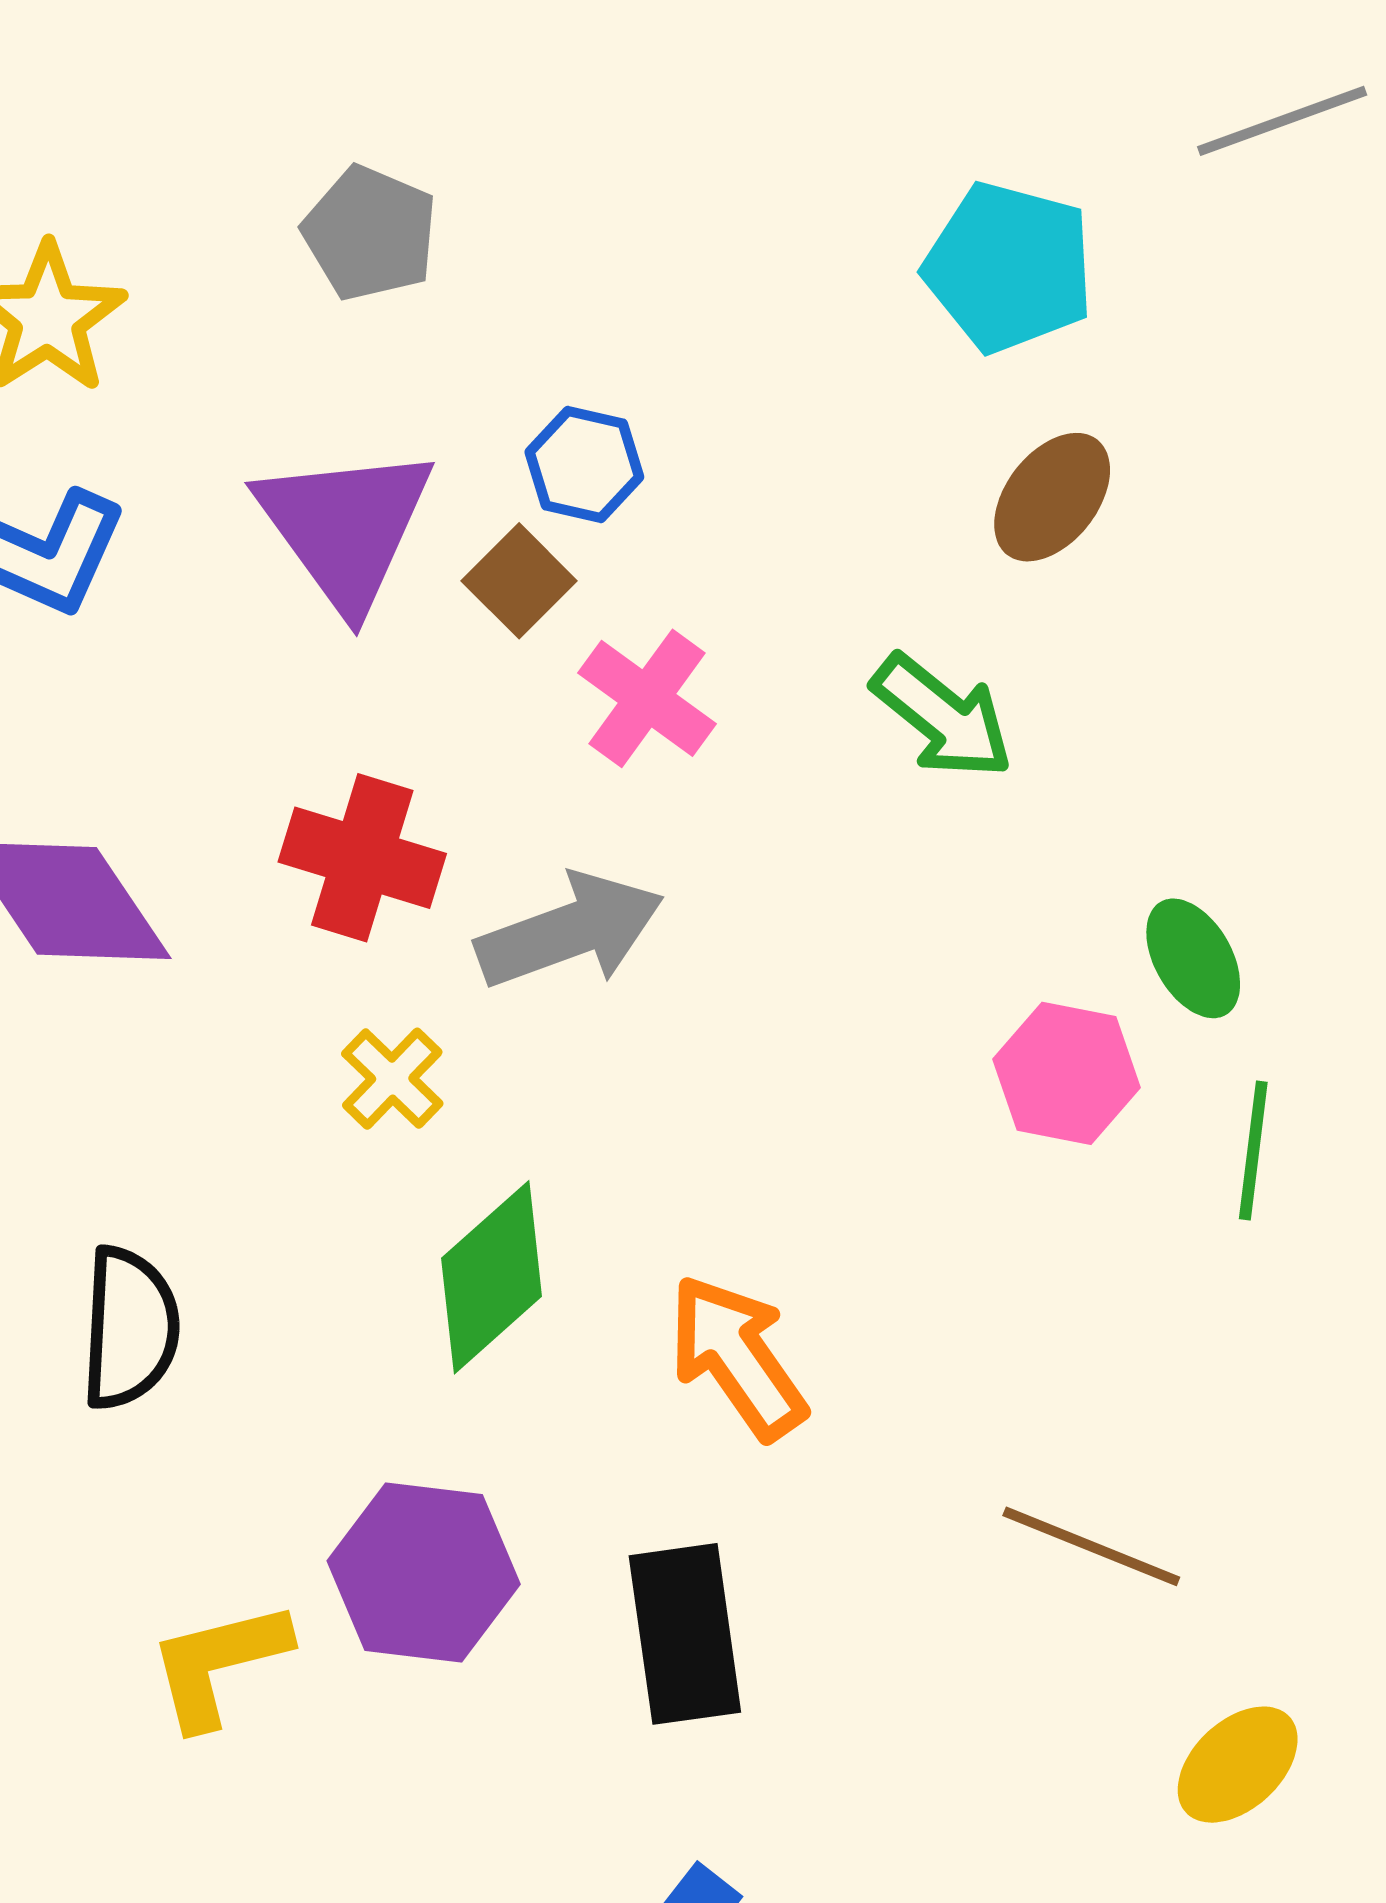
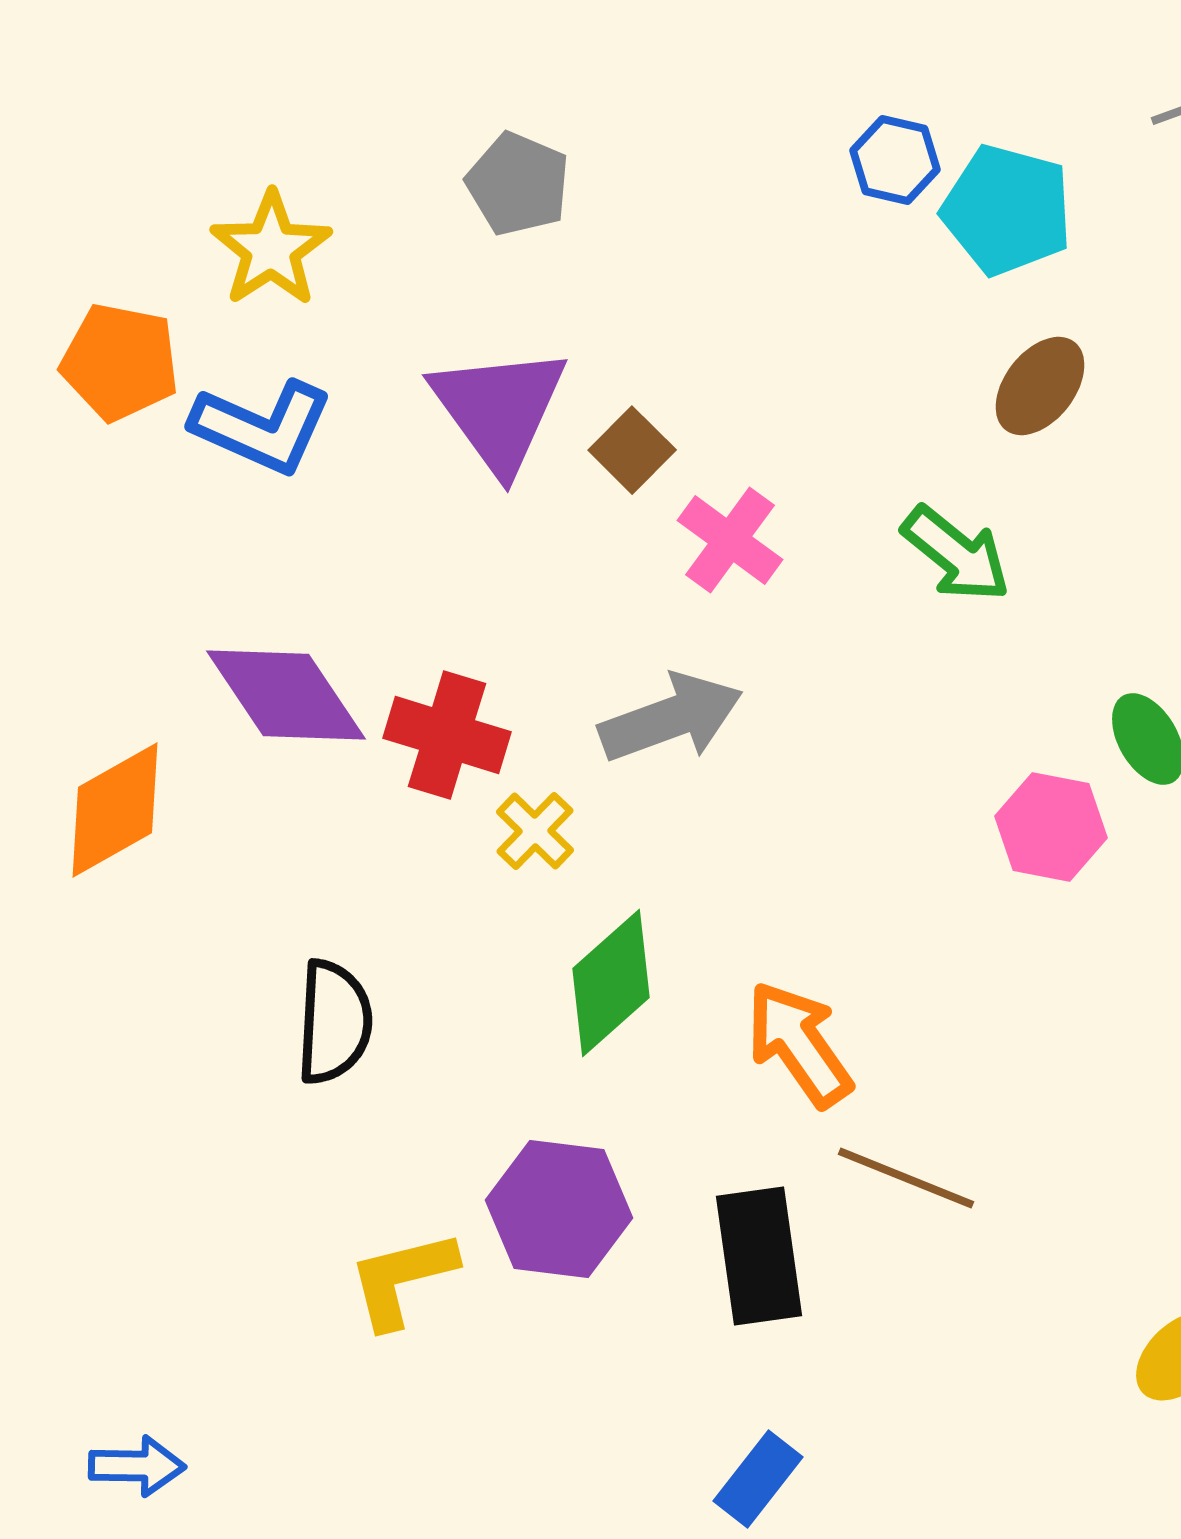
blue hexagon: (584, 464) -> (895, 160), moved
red cross: (362, 858) -> (447, 735), moved
brown line: (1091, 1546) -> (906, 1178), moved

